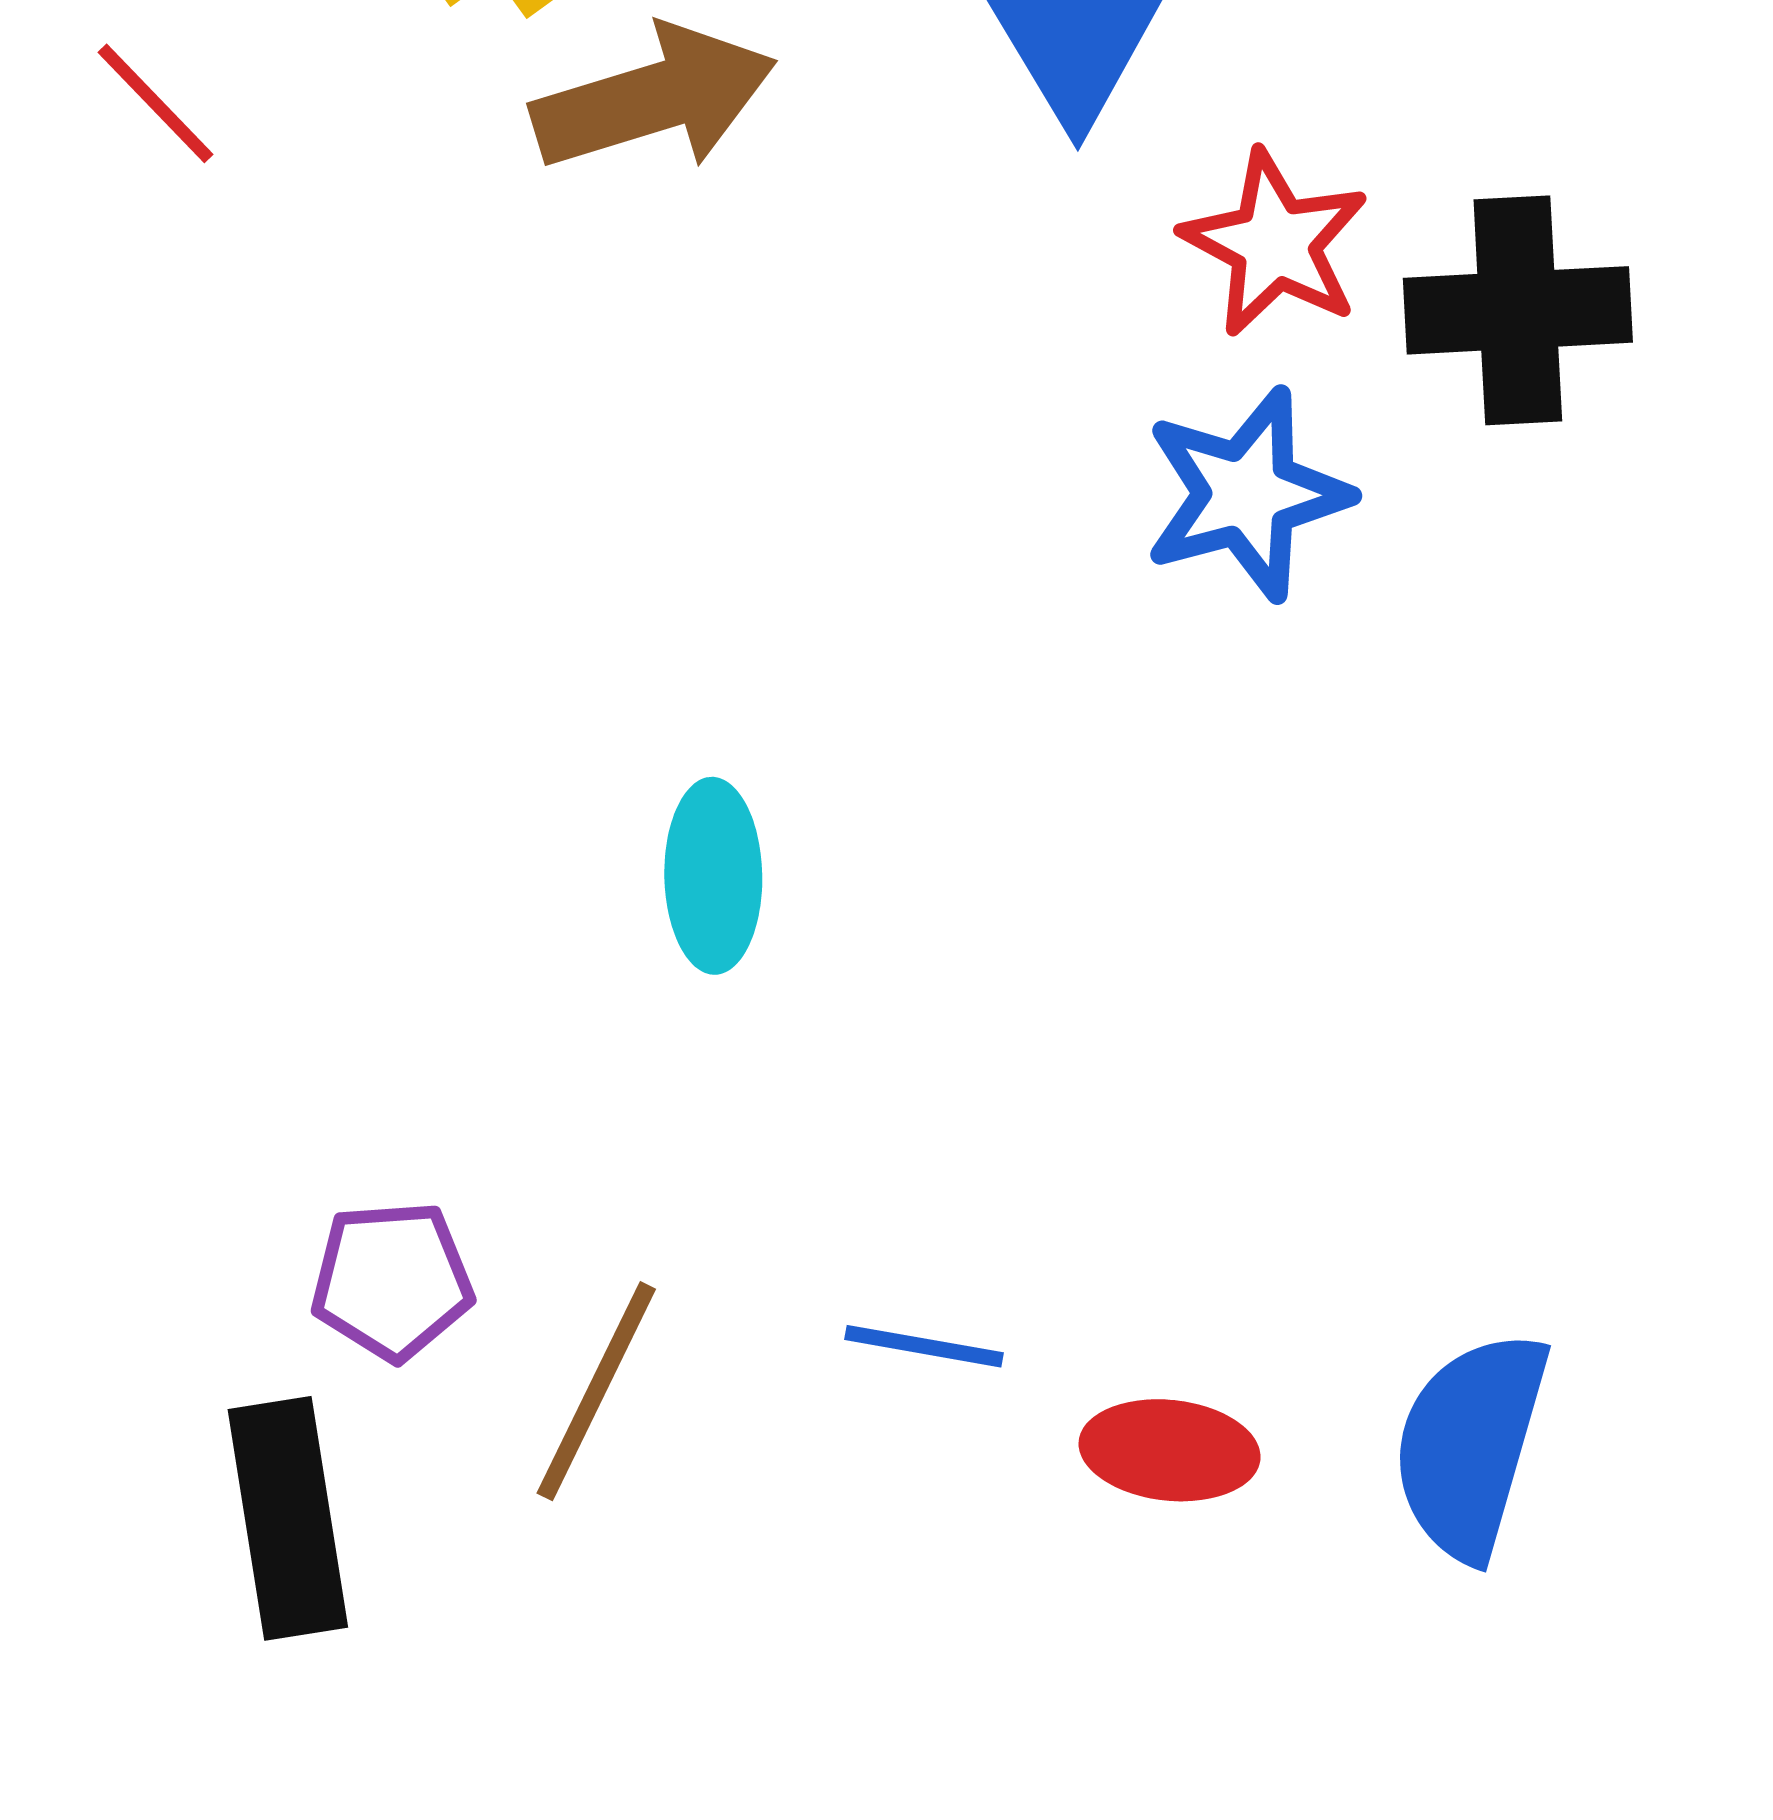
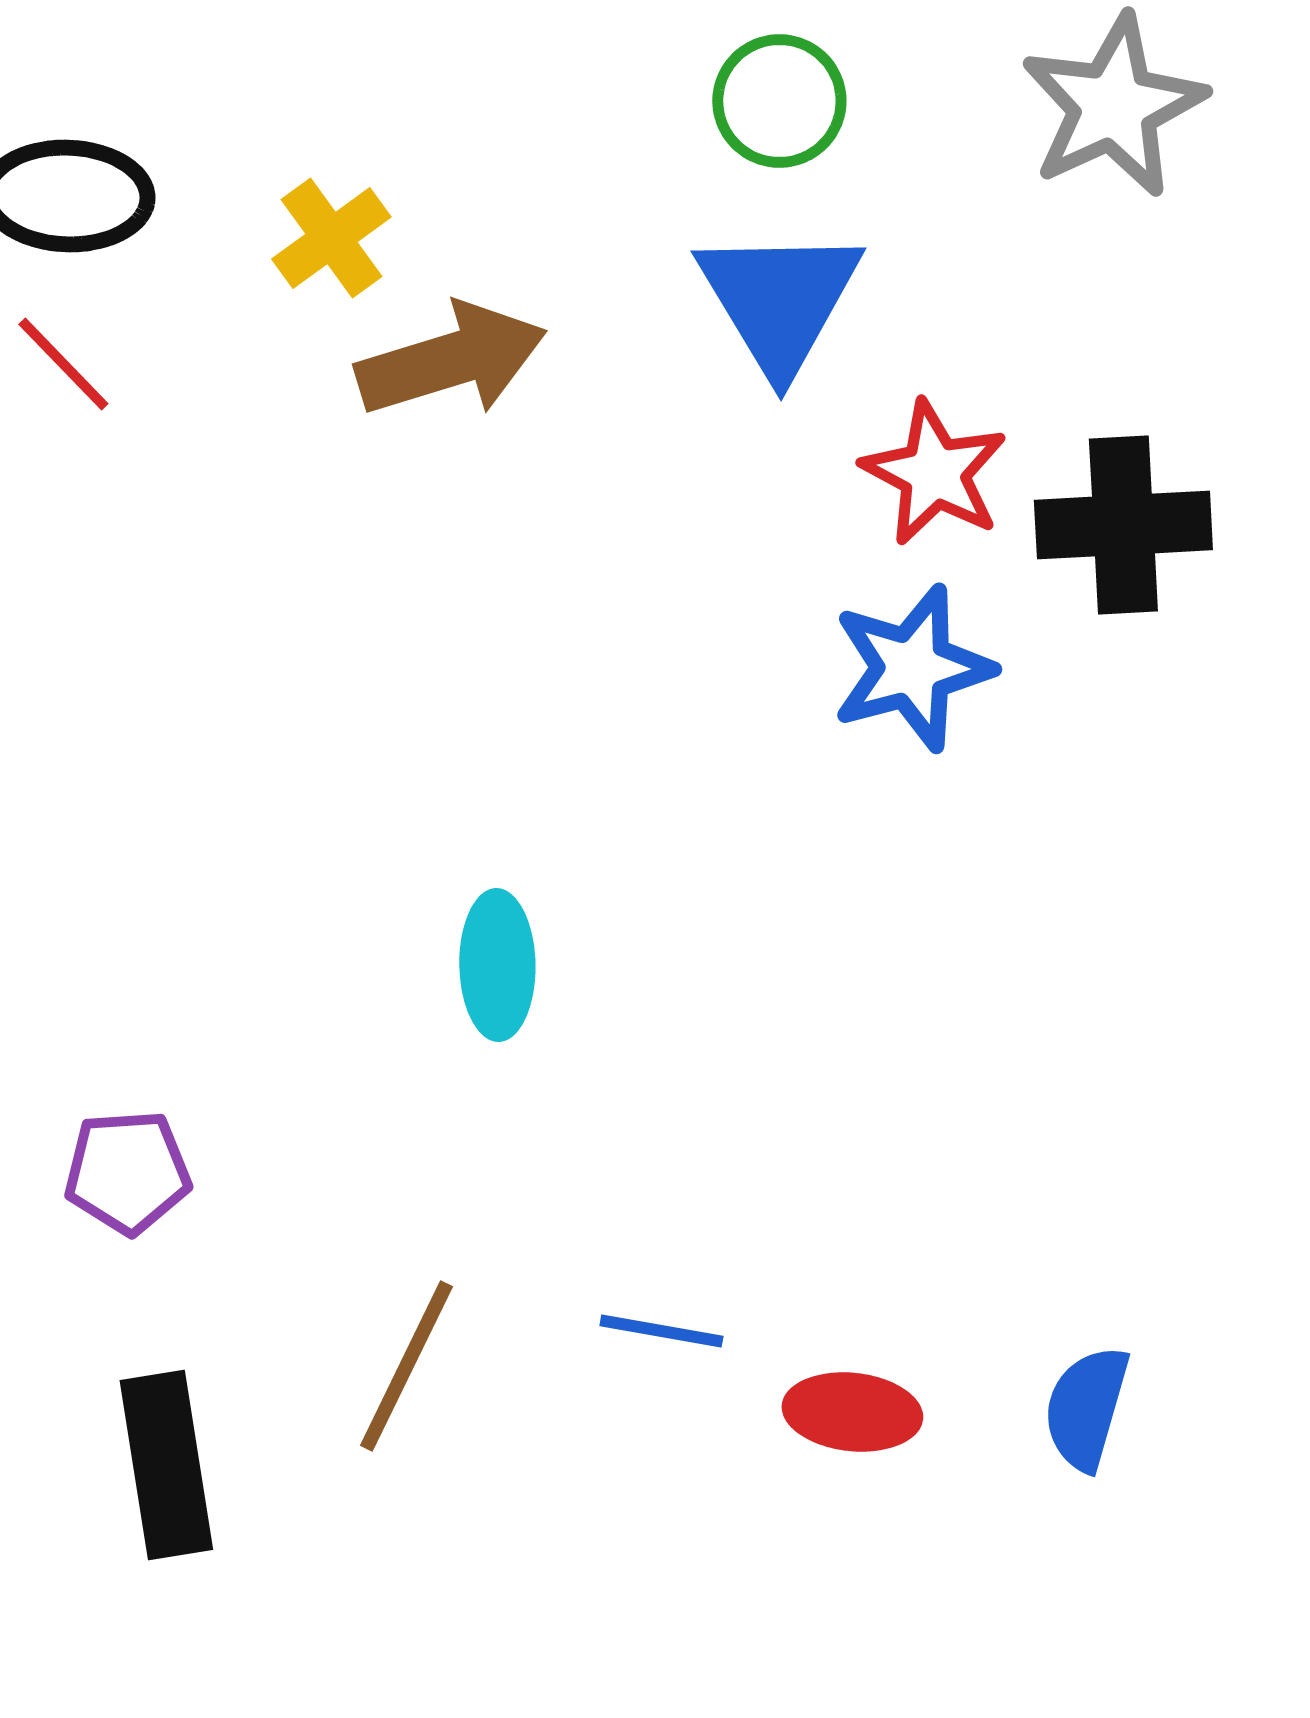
purple pentagon: (392, 1281) -> (127, 1172), moved
blue semicircle: (1470, 1445) -> (1086, 1408), size x0.7

